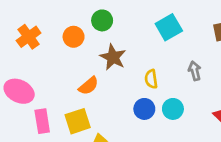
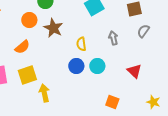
orange circle: (74, 37) -> (29, 20), moved
orange semicircle: (88, 86) -> (22, 47), moved

